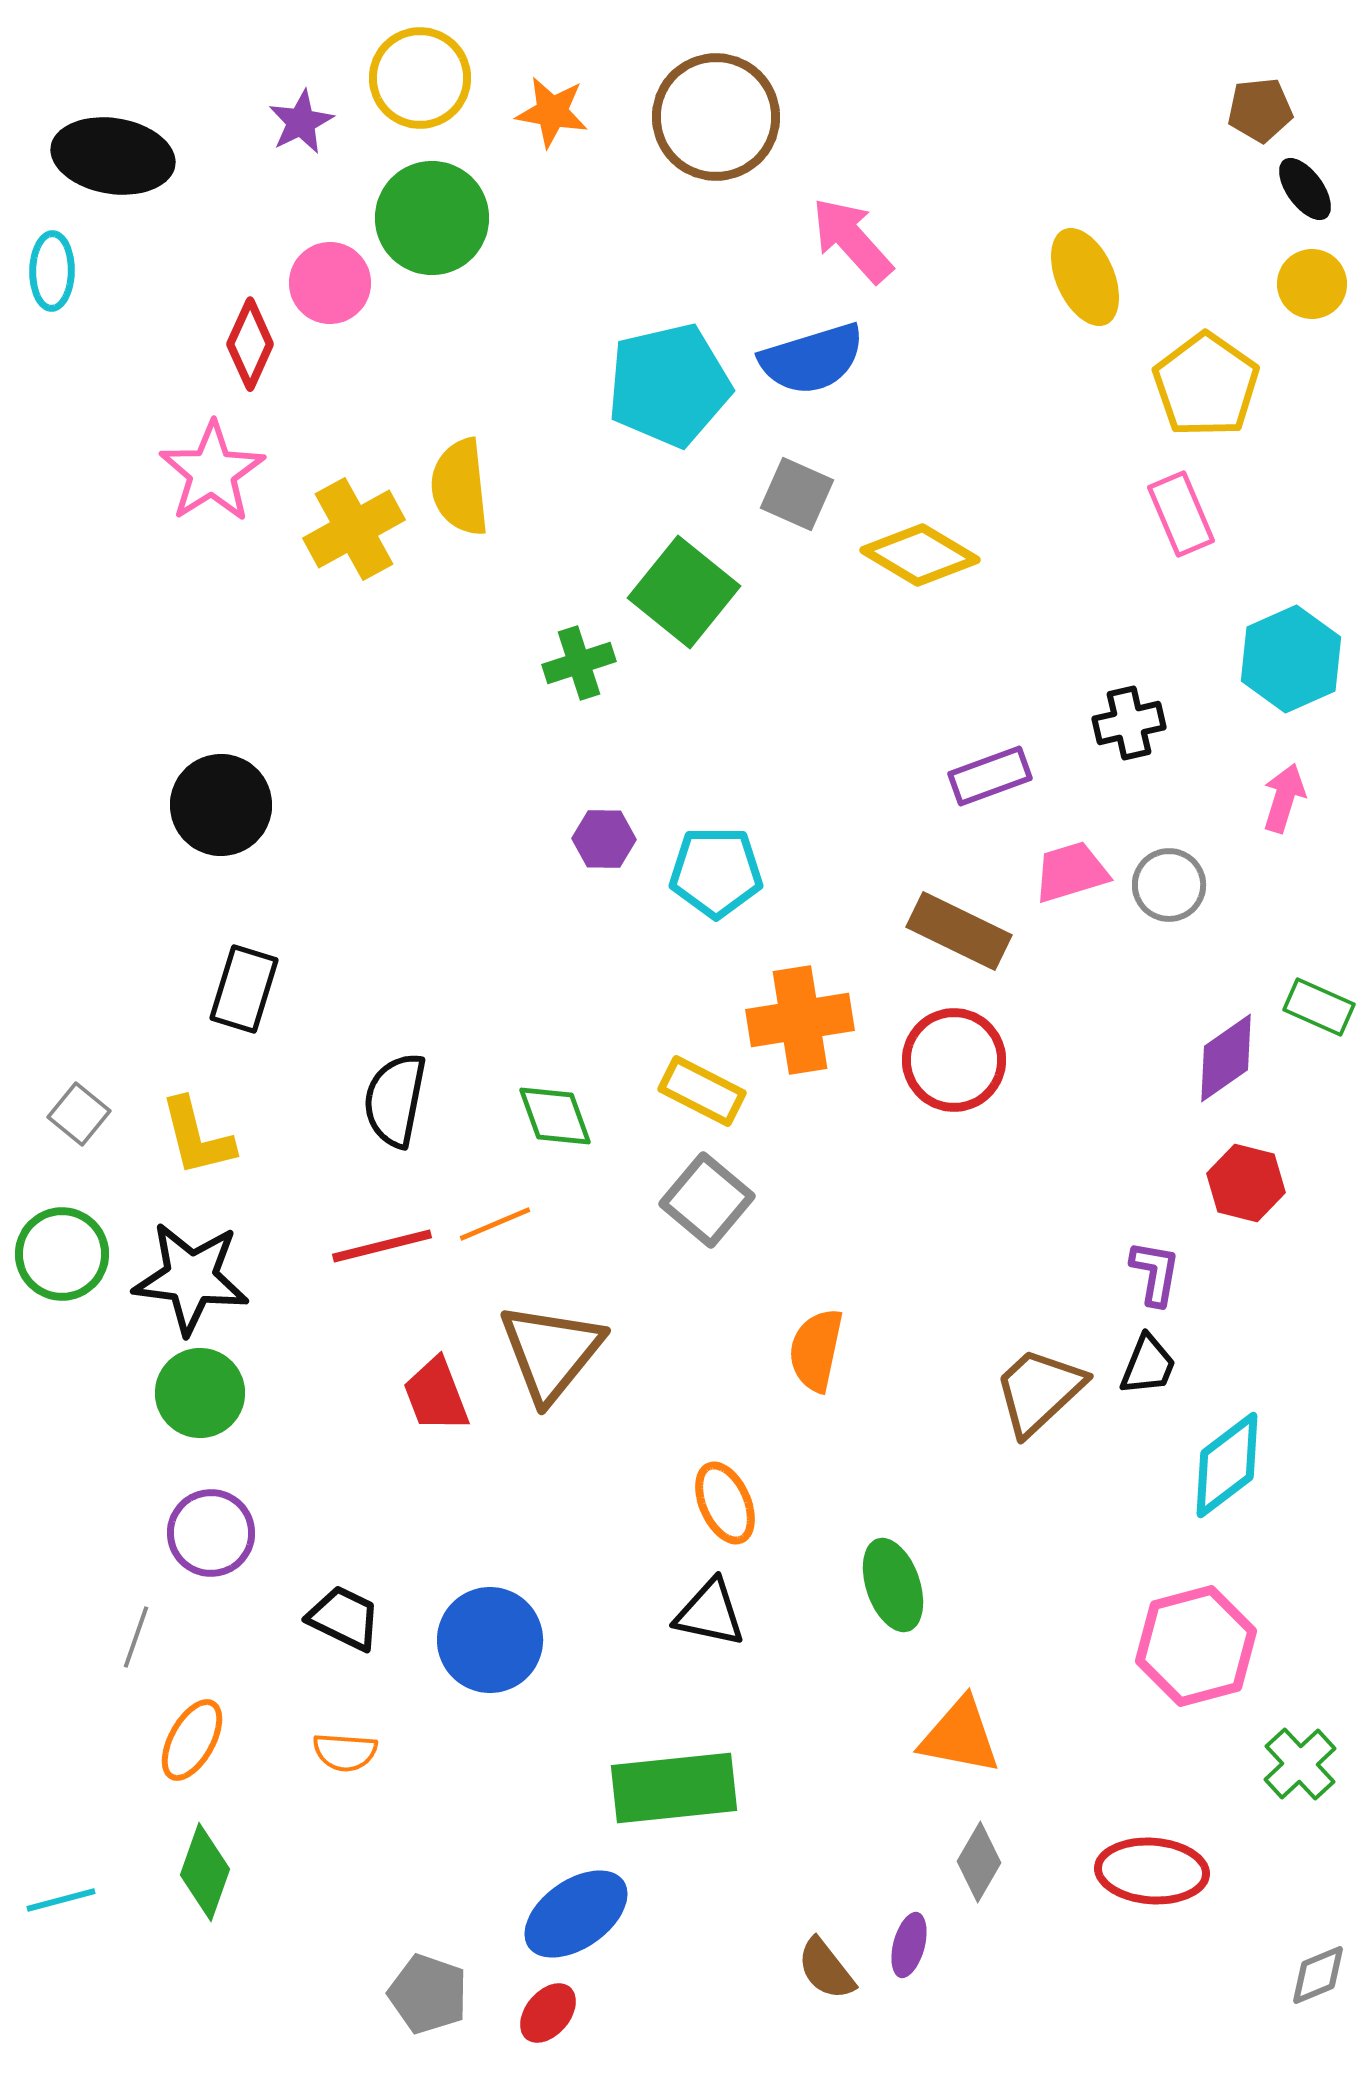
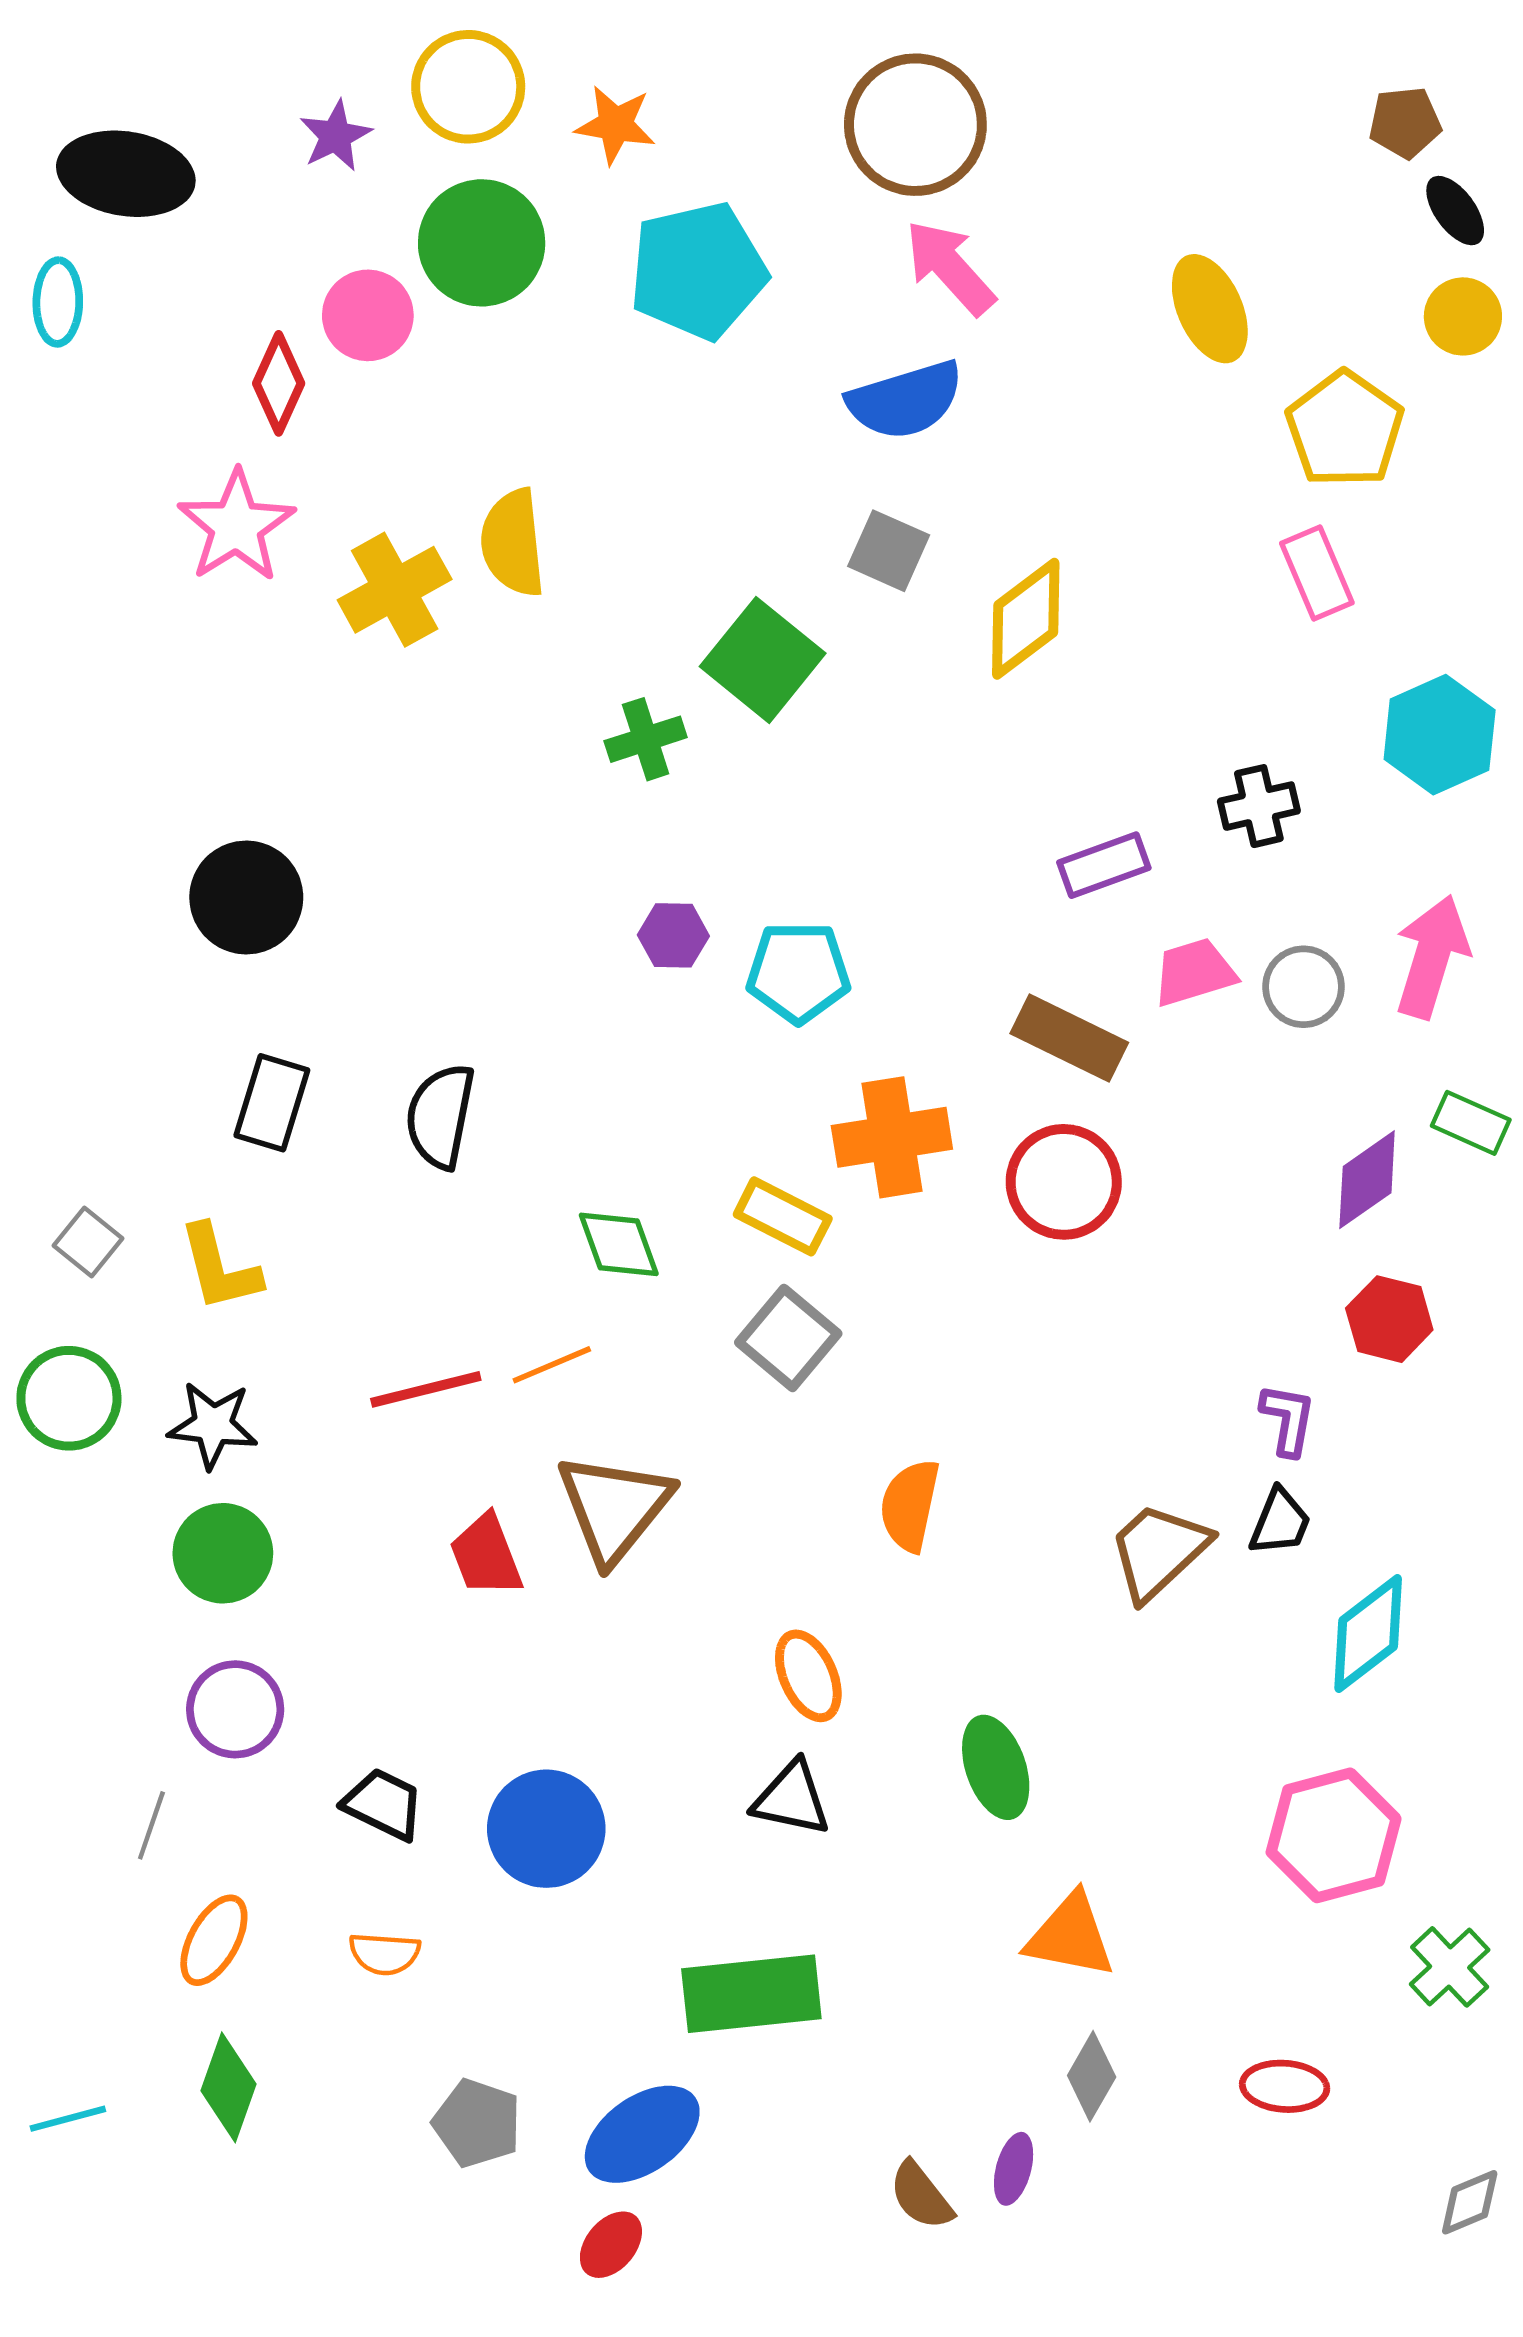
brown circle: (716, 117) -> (915, 125), moved
cyan pentagon: (669, 385) -> (698, 271), moved
yellow diamond: (920, 555) -> (1026, 619), turned -68
pink arrow: (1284, 798) -> (1432, 957), moved, size x1.6
black semicircle: (395, 1100) -> (440, 1116), moved
black star: (191, 1278) -> (213, 1425), size x0.7
red ellipse: (1152, 1871) -> (1285, 2086), size x0.7
gray pentagon: (428, 1994) -> (477, 2123), moved

